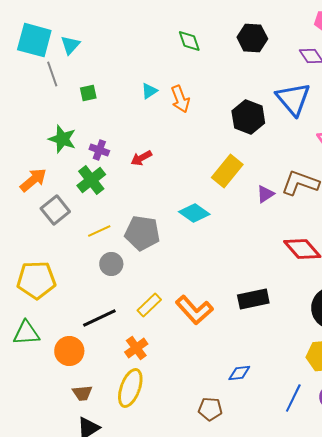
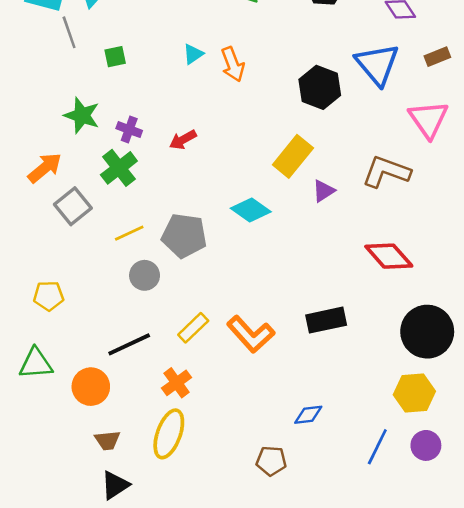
purple triangle: (265, 194) -> (324, 191), moved
yellow pentagon: (36, 280) -> (49, 296), size x0.6

